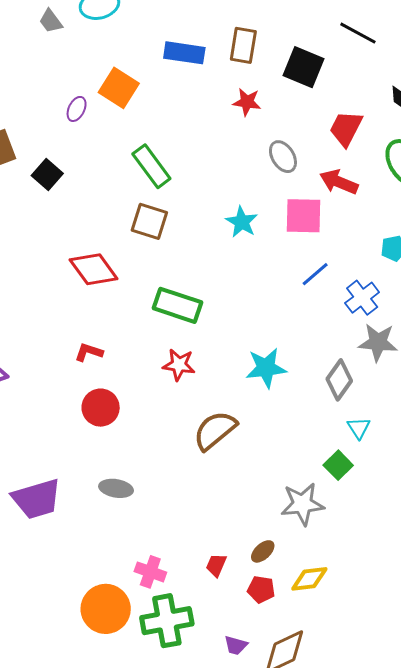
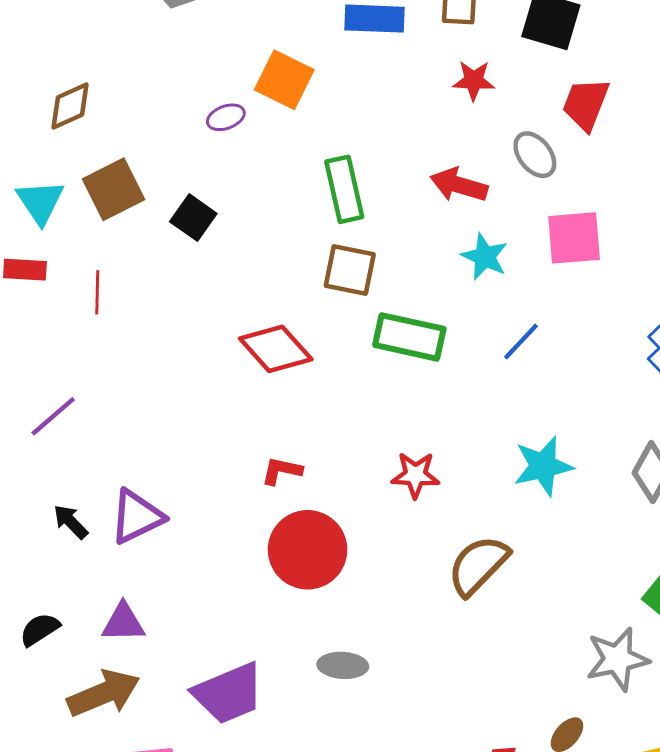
purple ellipse: (77, 109) -> (226, 117), turned 50
red trapezoid: (346, 128) -> (586, 104), moved
green rectangle: (151, 166) -> (344, 189), turned 30
red arrow: (339, 182) -> (459, 185), moved
blue line: (315, 274) -> (521, 341), moved
green rectangle: (178, 305) -> (409, 337), moved
red circle: (101, 408) -> (308, 550), size x1.4

